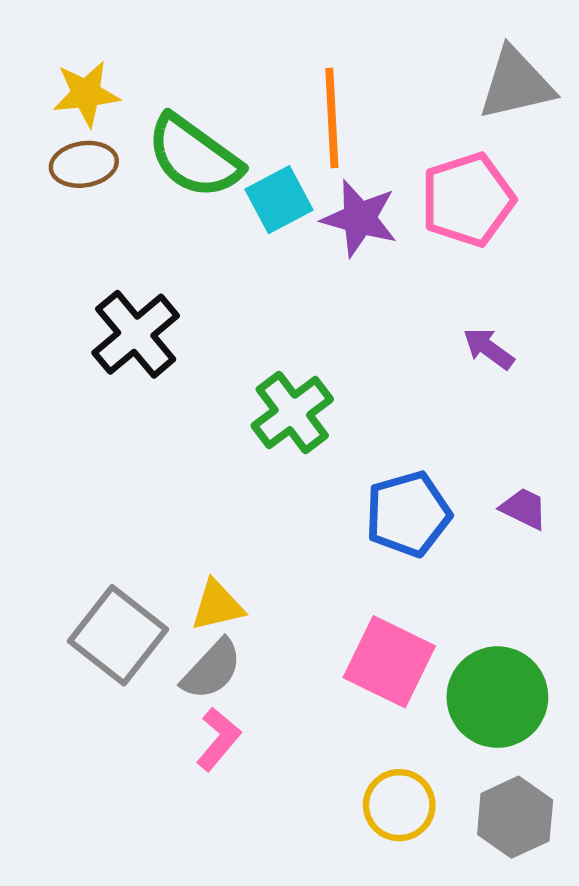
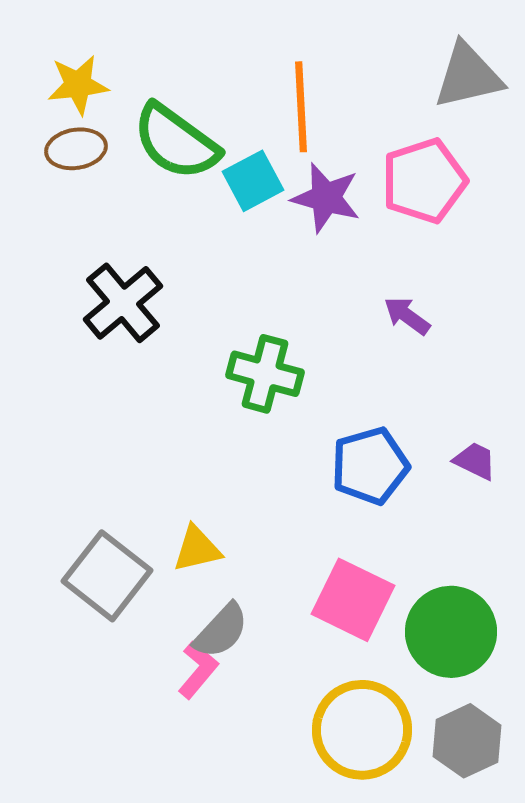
purple arrow: (489, 349) -> (407, 316), moved
green cross: (292, 412) -> (265, 374), turned -38
gray semicircle: (212, 669) -> (221, 631), moved
yellow circle: (399, 805) -> (362, 730), size x1.5

